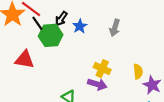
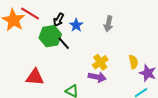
black line: (37, 23) -> (64, 43), moved
red triangle: (24, 60) -> (35, 77), moved
yellow cross: (102, 69) -> (100, 62), turned 35

